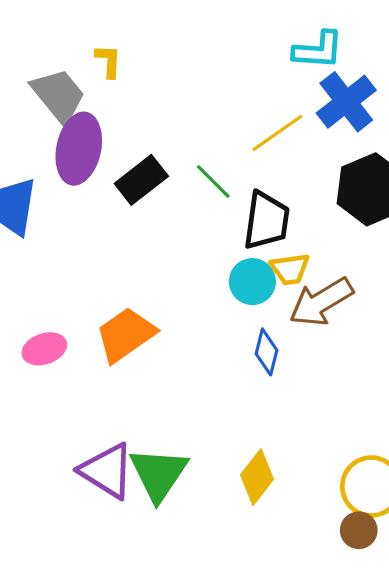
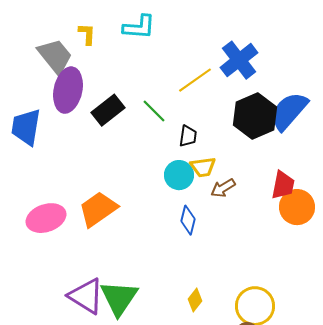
cyan L-shape: (318, 50) -> (139, 27), moved
black trapezoid: (266, 221) -> (188, 136), size x0.6
brown arrow: (321, 302) -> (223, 188), size x0.6
pink ellipse: (44, 349) -> (46, 218), size x1.4
yellow diamond: (257, 477) -> (195, 300), moved, size x0.7

